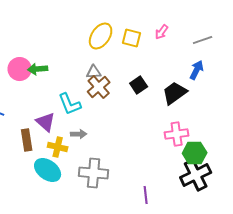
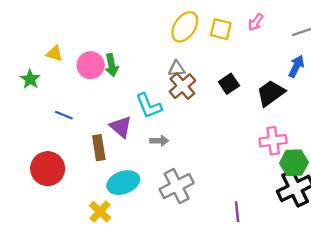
green arrow: (38, 69) -> (112, 65), turned -96
yellow cross: (58, 147) -> (100, 212), moved, turned 30
cyan ellipse: (48, 170) -> (123, 183), turned -56
gray cross: (94, 173) -> (177, 186), turned -32

